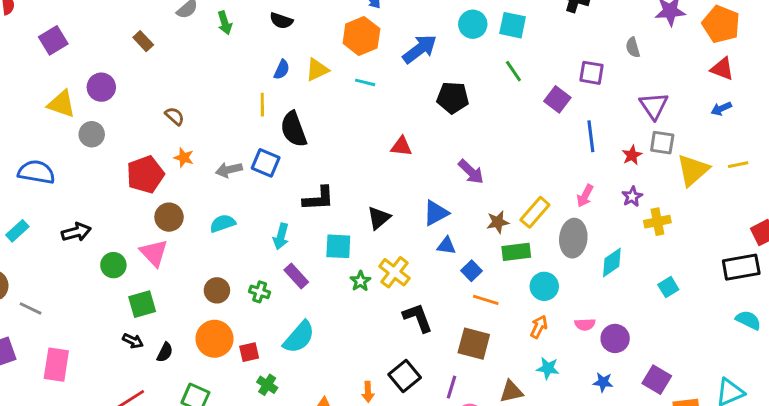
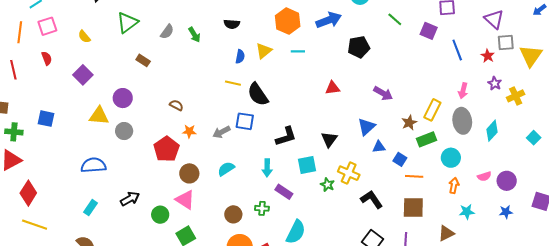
blue arrow: (420, 49) -> (329, 20), turned 30
yellow line: (262, 105) -> (233, 83), turned -63

